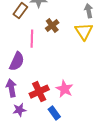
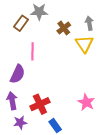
brown cross: (52, 25) -> (64, 28), moved
pink star: (64, 89) -> (86, 102), moved

